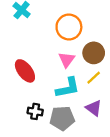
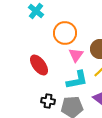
orange circle: (69, 27) -> (65, 33), moved

